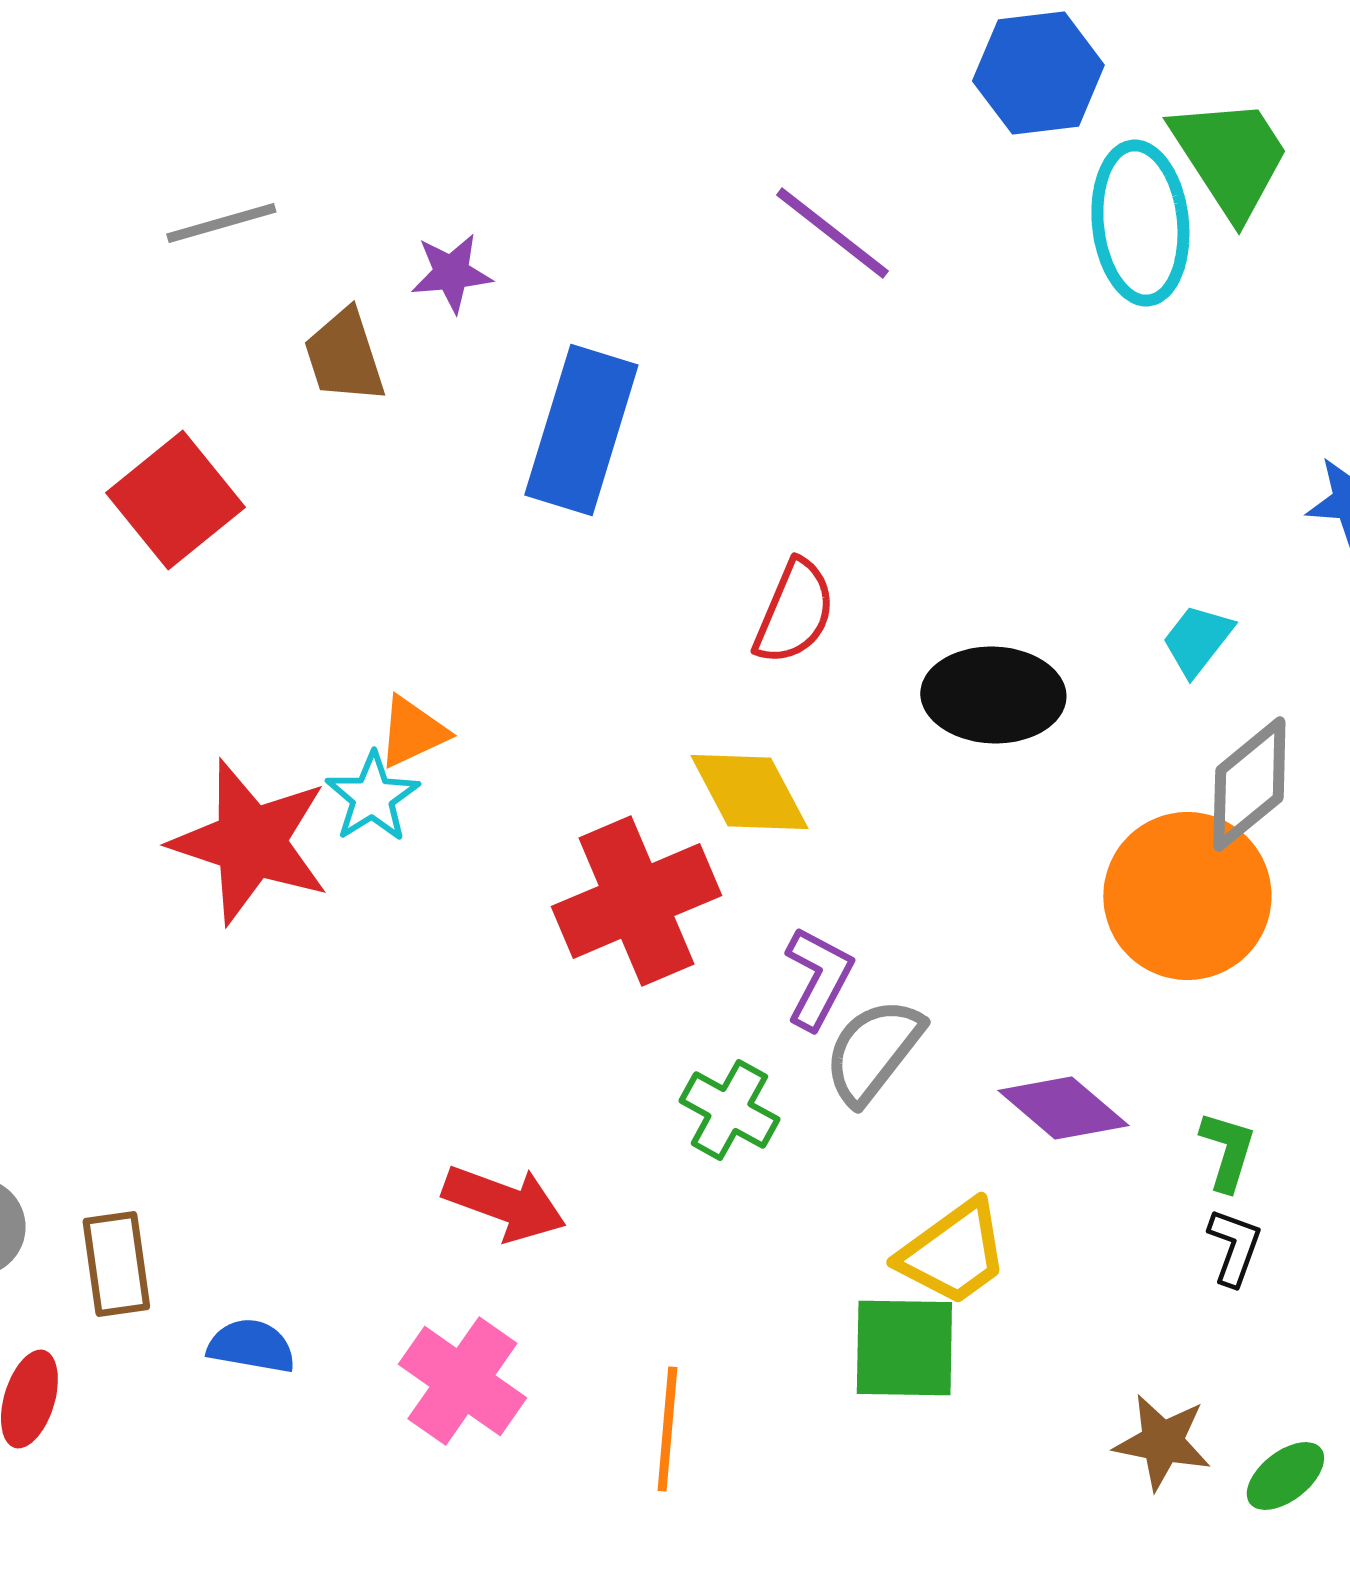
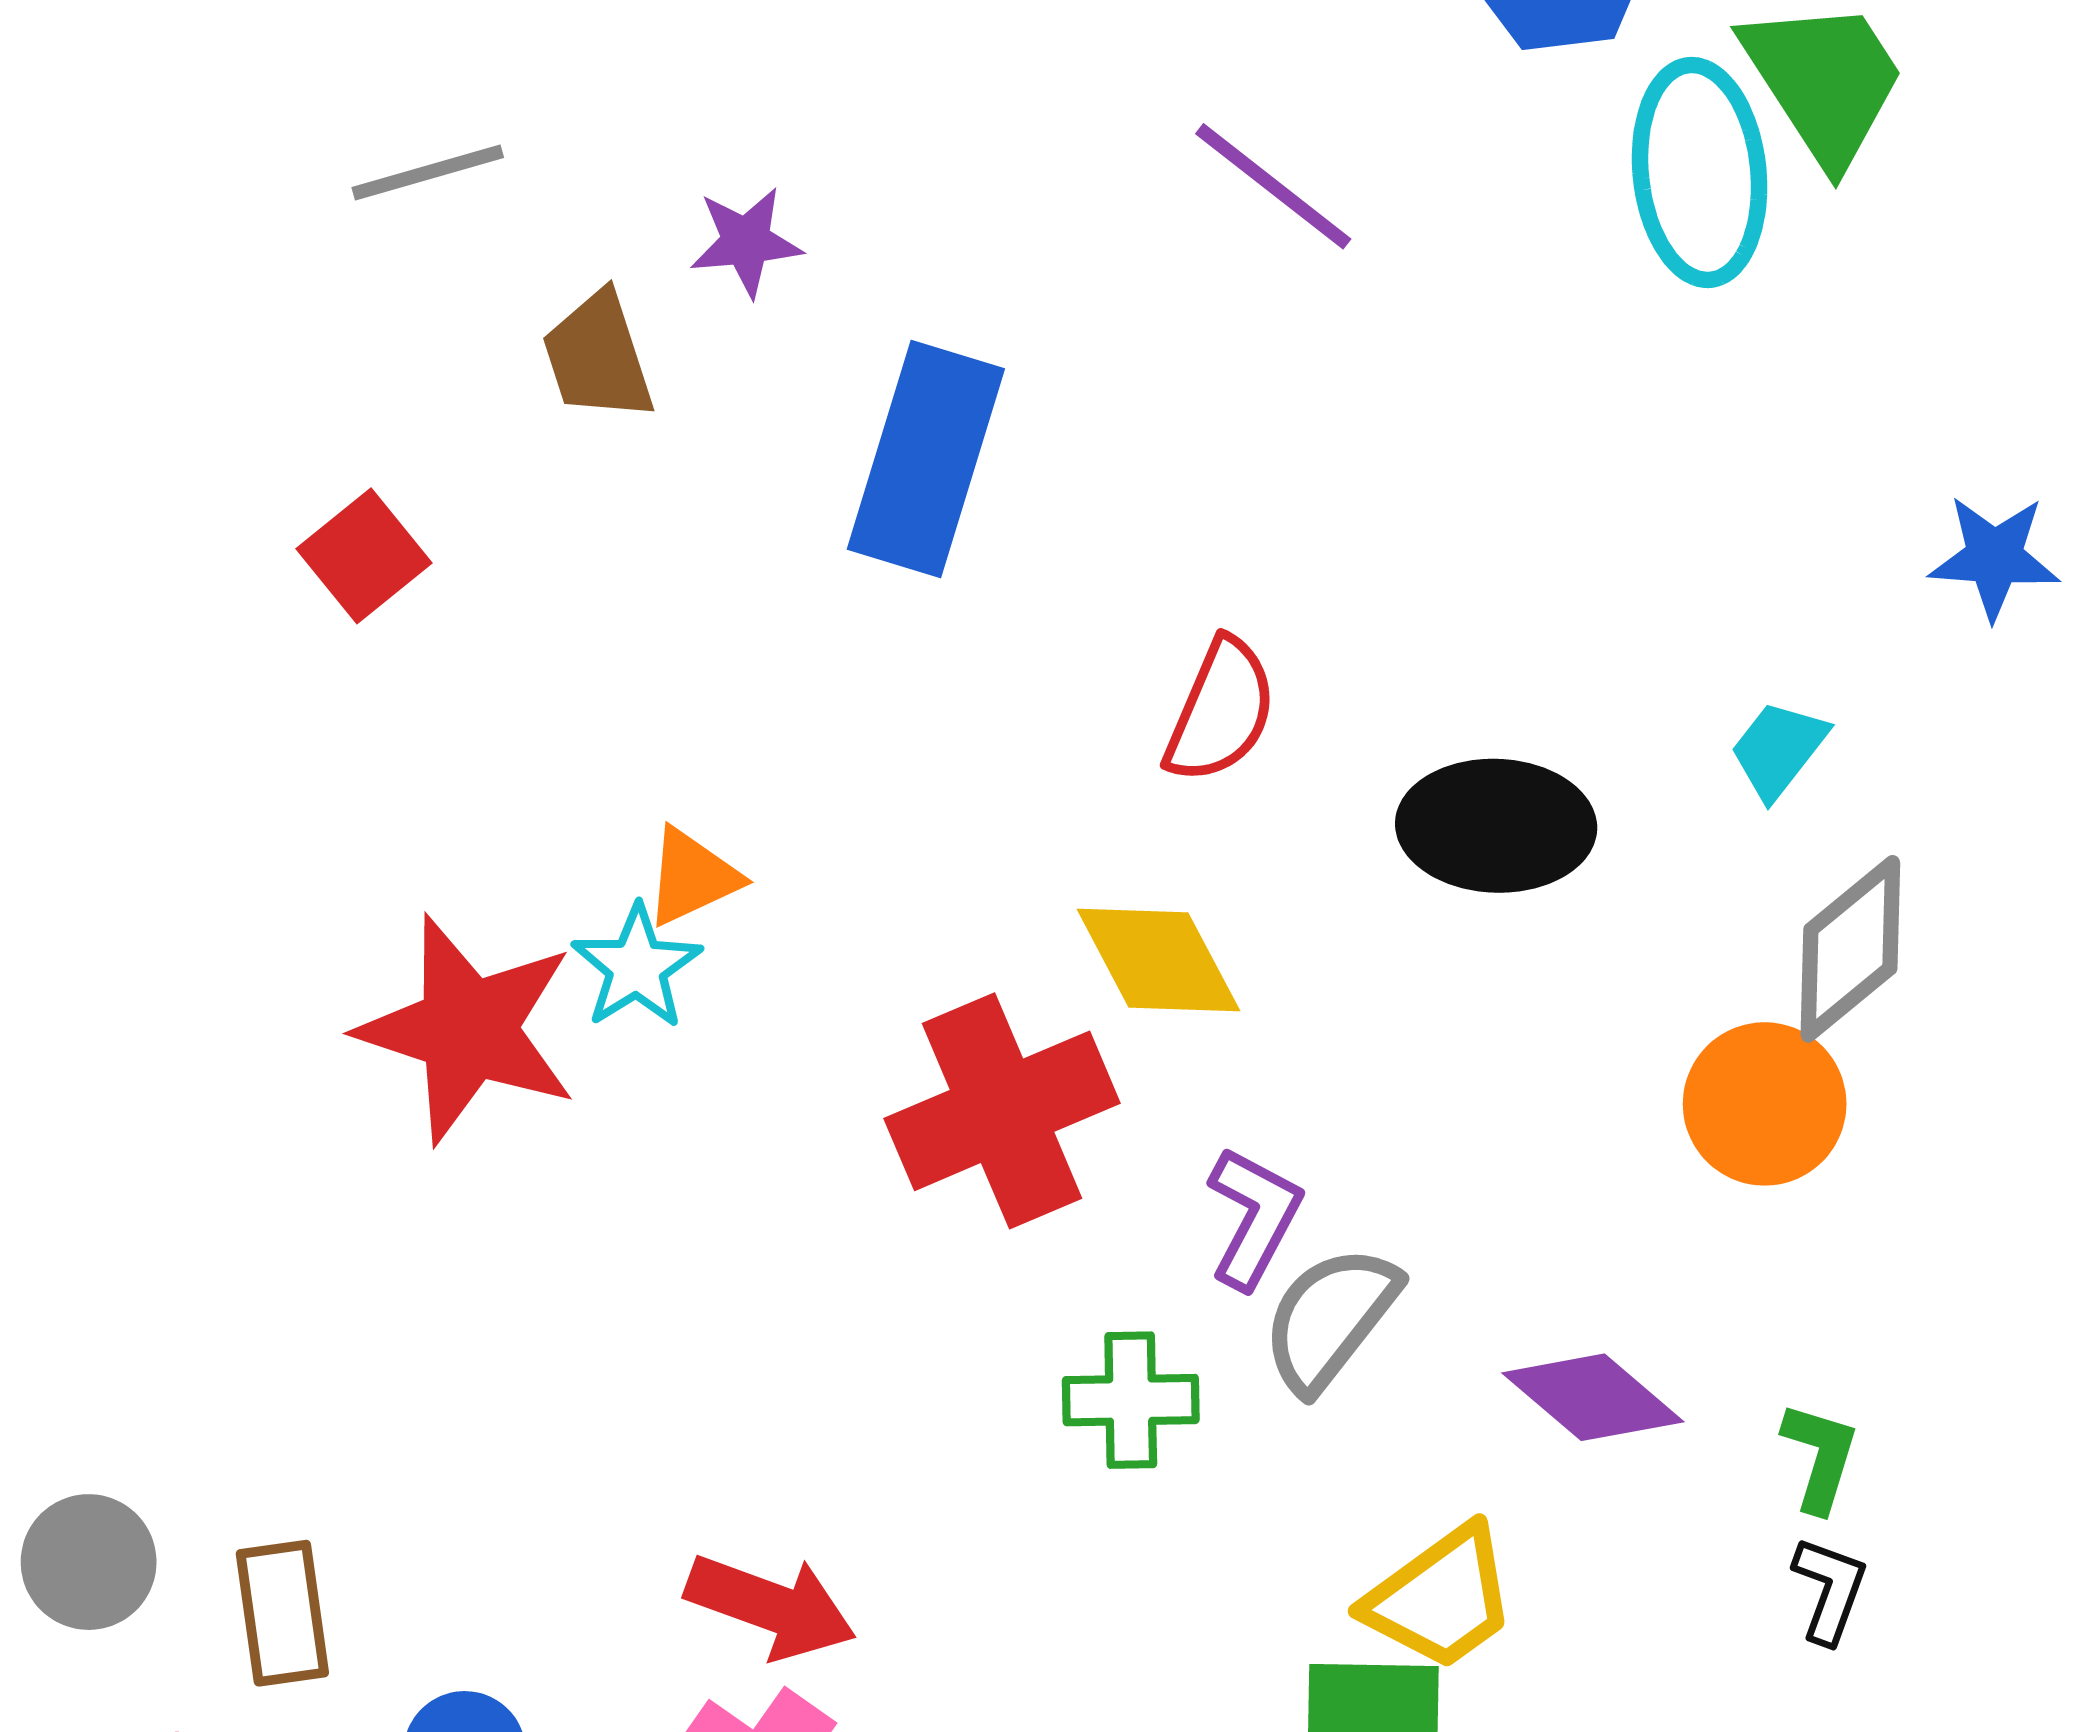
red square: (175, 500) -> (364, 556), size x0.7
orange circle: (1187, 896) -> (1765, 1104), size x0.7
green cross: (729, 1110) -> (1131, 1400), turned -30
red arrow: (504, 1203) -> (771, 1606), moved

